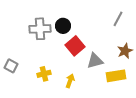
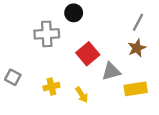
black circle: (63, 26) -> (74, 13), moved
brown star: (125, 51) -> (137, 48), moved
yellow arrow: (70, 81) -> (82, 95), turned 128

